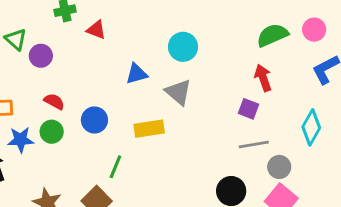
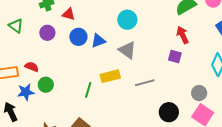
purple circle: (41, 56) -> (47, 33), moved
red semicircle: (54, 101) -> (32, 67), moved
blue circle: (94, 120) -> (78, 37), moved
gray line: (254, 145) -> (145, 83), moved
green line: (115, 167) -> (88, 90), moved

